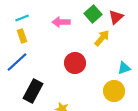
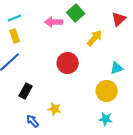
green square: (93, 14) -> (76, 13), moved
red triangle: (116, 17) -> (119, 19), moved
black rectangle: (33, 91) -> (26, 91), size x0.7

